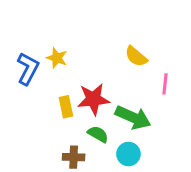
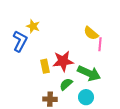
yellow star: (57, 58) -> (33, 26), moved
pink line: (165, 84) -> (100, 44), moved
green semicircle: (98, 134) -> (66, 84), turned -72

